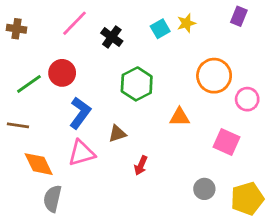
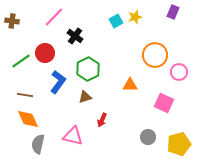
black cross: (112, 37) -> (75, 36), moved
green hexagon: (137, 84) -> (88, 69), moved
brown line: (18, 125) -> (25, 95), moved
pink triangle: (81, 153) -> (73, 136), moved, turned 30

